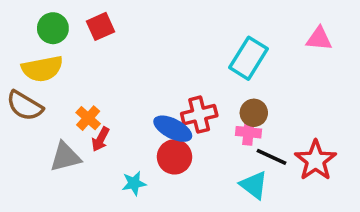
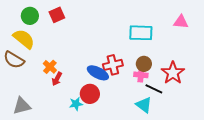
cyan rectangle: (249, 58) -> (141, 33), turned 60
yellow semicircle: (42, 69) -> (24, 39), turned -130
gray triangle: (65, 157) -> (22, 106), moved
red circle: (175, 157) -> (90, 94), moved
red star: (316, 160) -> (173, 73), moved

